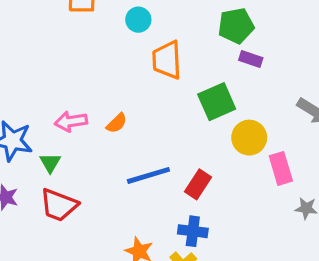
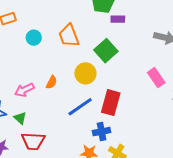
cyan circle: (138, 20) -> (34, 38), moved
yellow circle: (249, 138) -> (85, 73), moved
red rectangle: (198, 184) -> (111, 103), size x1.4
blue cross: (193, 231) -> (102, 132), moved

